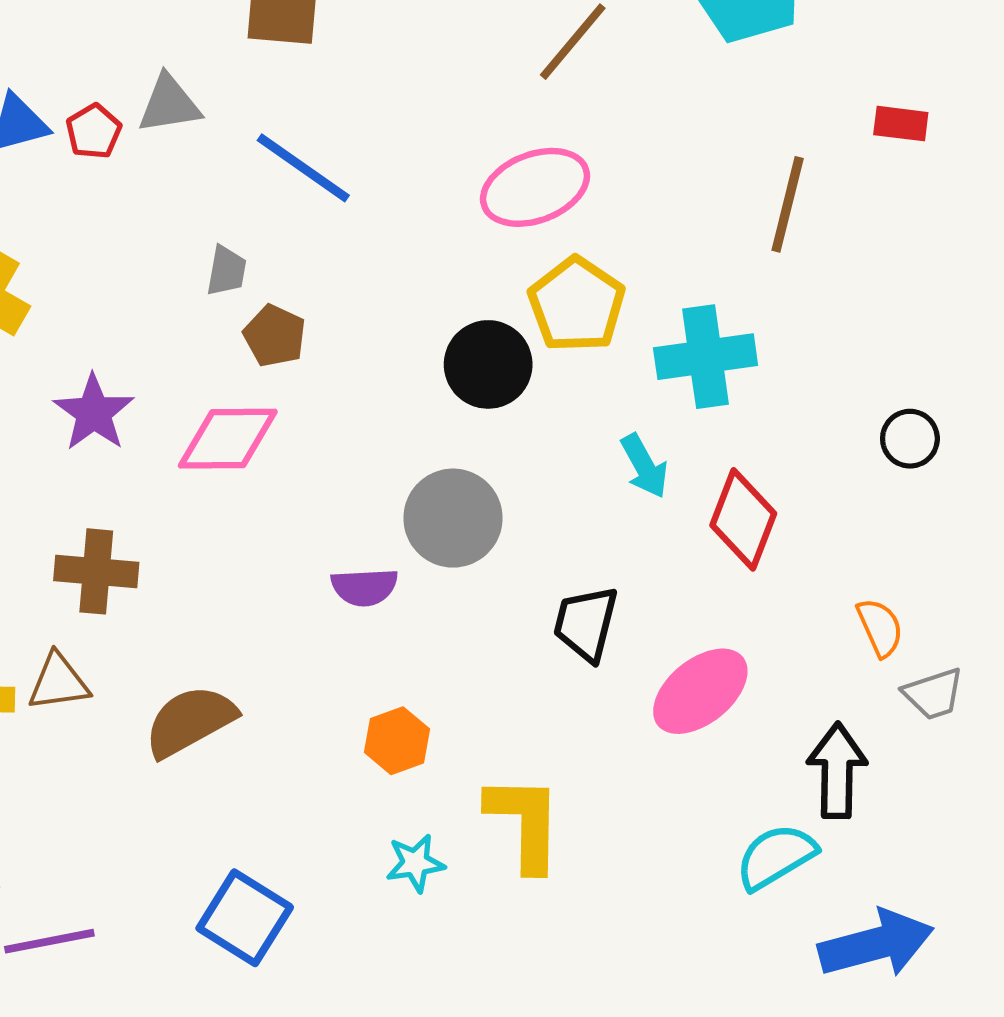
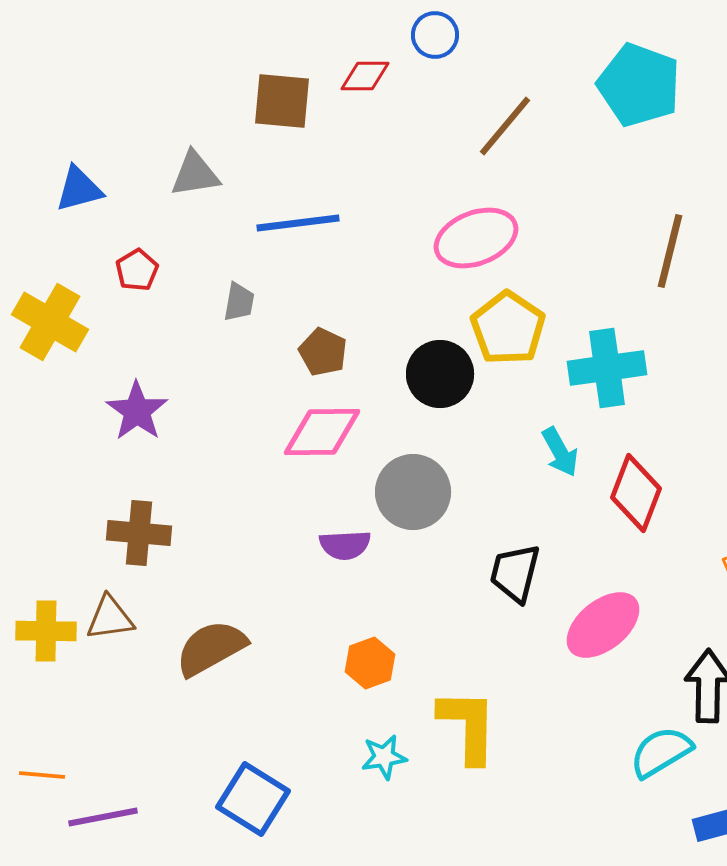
red pentagon: (94, 131) -> (137, 270), moved
blue line: (303, 168) -> (298, 223), turned -42
brown pentagon: (275, 336) -> (323, 352), moved
pink diamond: (228, 439) -> (322, 432), moved

